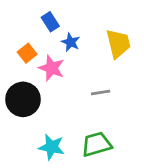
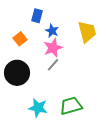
blue rectangle: (50, 22) -> (37, 16), turned 48
pink star: (52, 68) -> (53, 48), moved, turned 30
gray line: (101, 93) -> (53, 65), moved, turned -40

